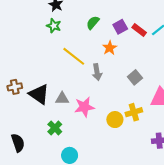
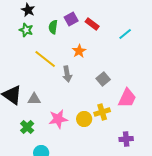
green semicircle: (93, 23) -> (53, 27), moved, turned -32
purple square: (120, 27) -> (71, 19), moved
red rectangle: (139, 30) -> (92, 24), moved
pink star: (84, 107) -> (58, 119), moved

